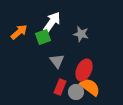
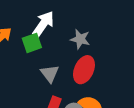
red ellipse: (84, 70) -> (84, 70), moved

